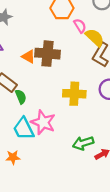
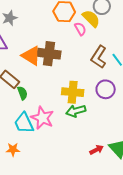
yellow semicircle: (95, 38) -> (91, 18), moved
orange triangle: (29, 57) -> (31, 56), size x1.5
green arrow: (83, 143) -> (76, 111), moved

